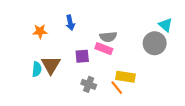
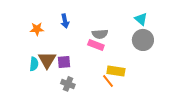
cyan triangle: (165, 25) -> (141, 19), moved
purple square: (82, 56) -> (64, 62), moved
gray cross: (89, 84) -> (68, 84), moved

